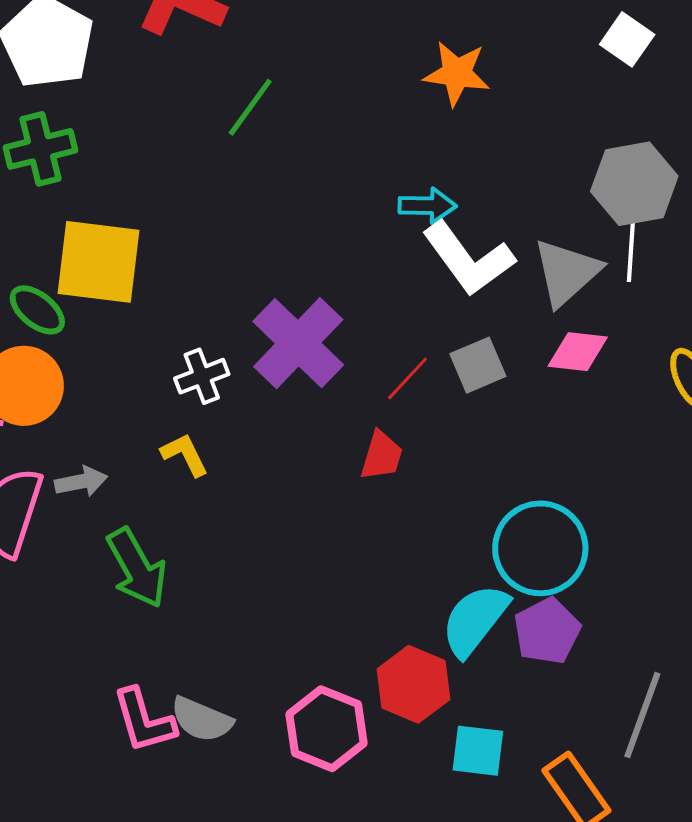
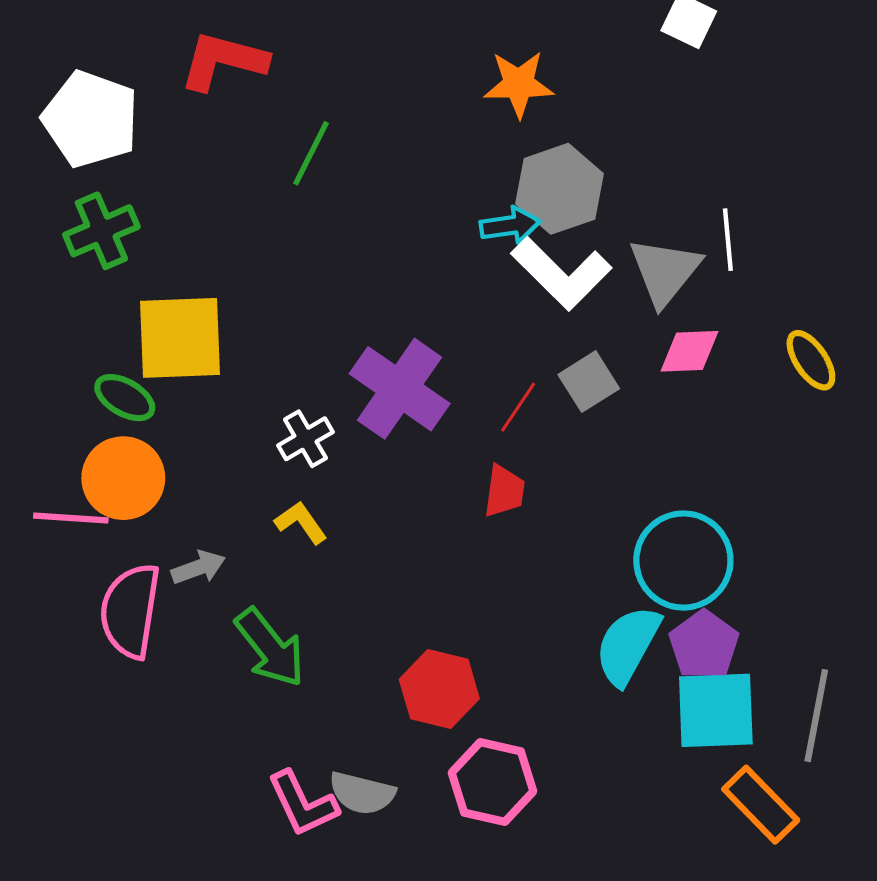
gray hexagon: (634, 184) -> (560, 189), moved
red hexagon: (413, 684) -> (439, 689), moved
cyan square: (478, 751) -> (716, 710), moved, size x1.5

